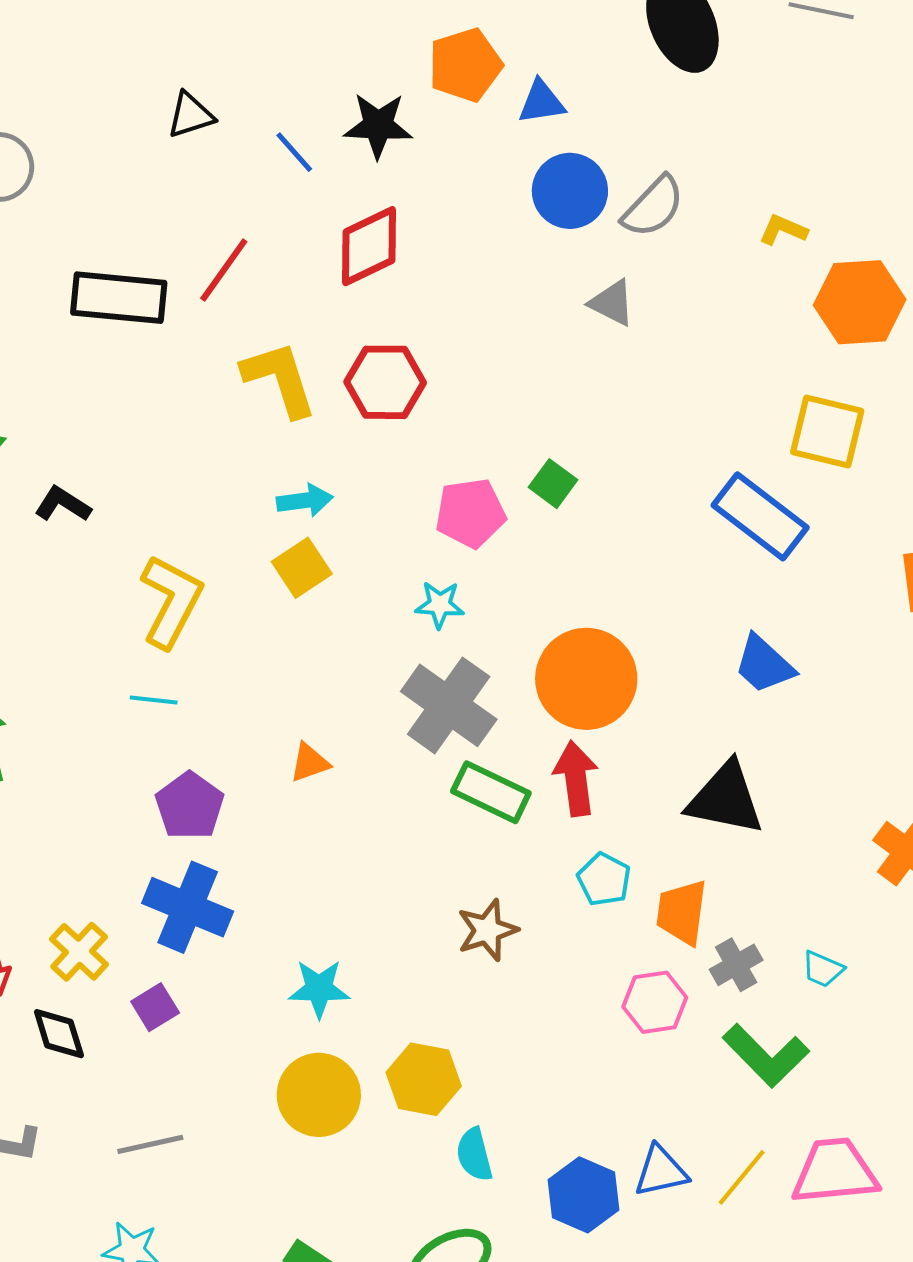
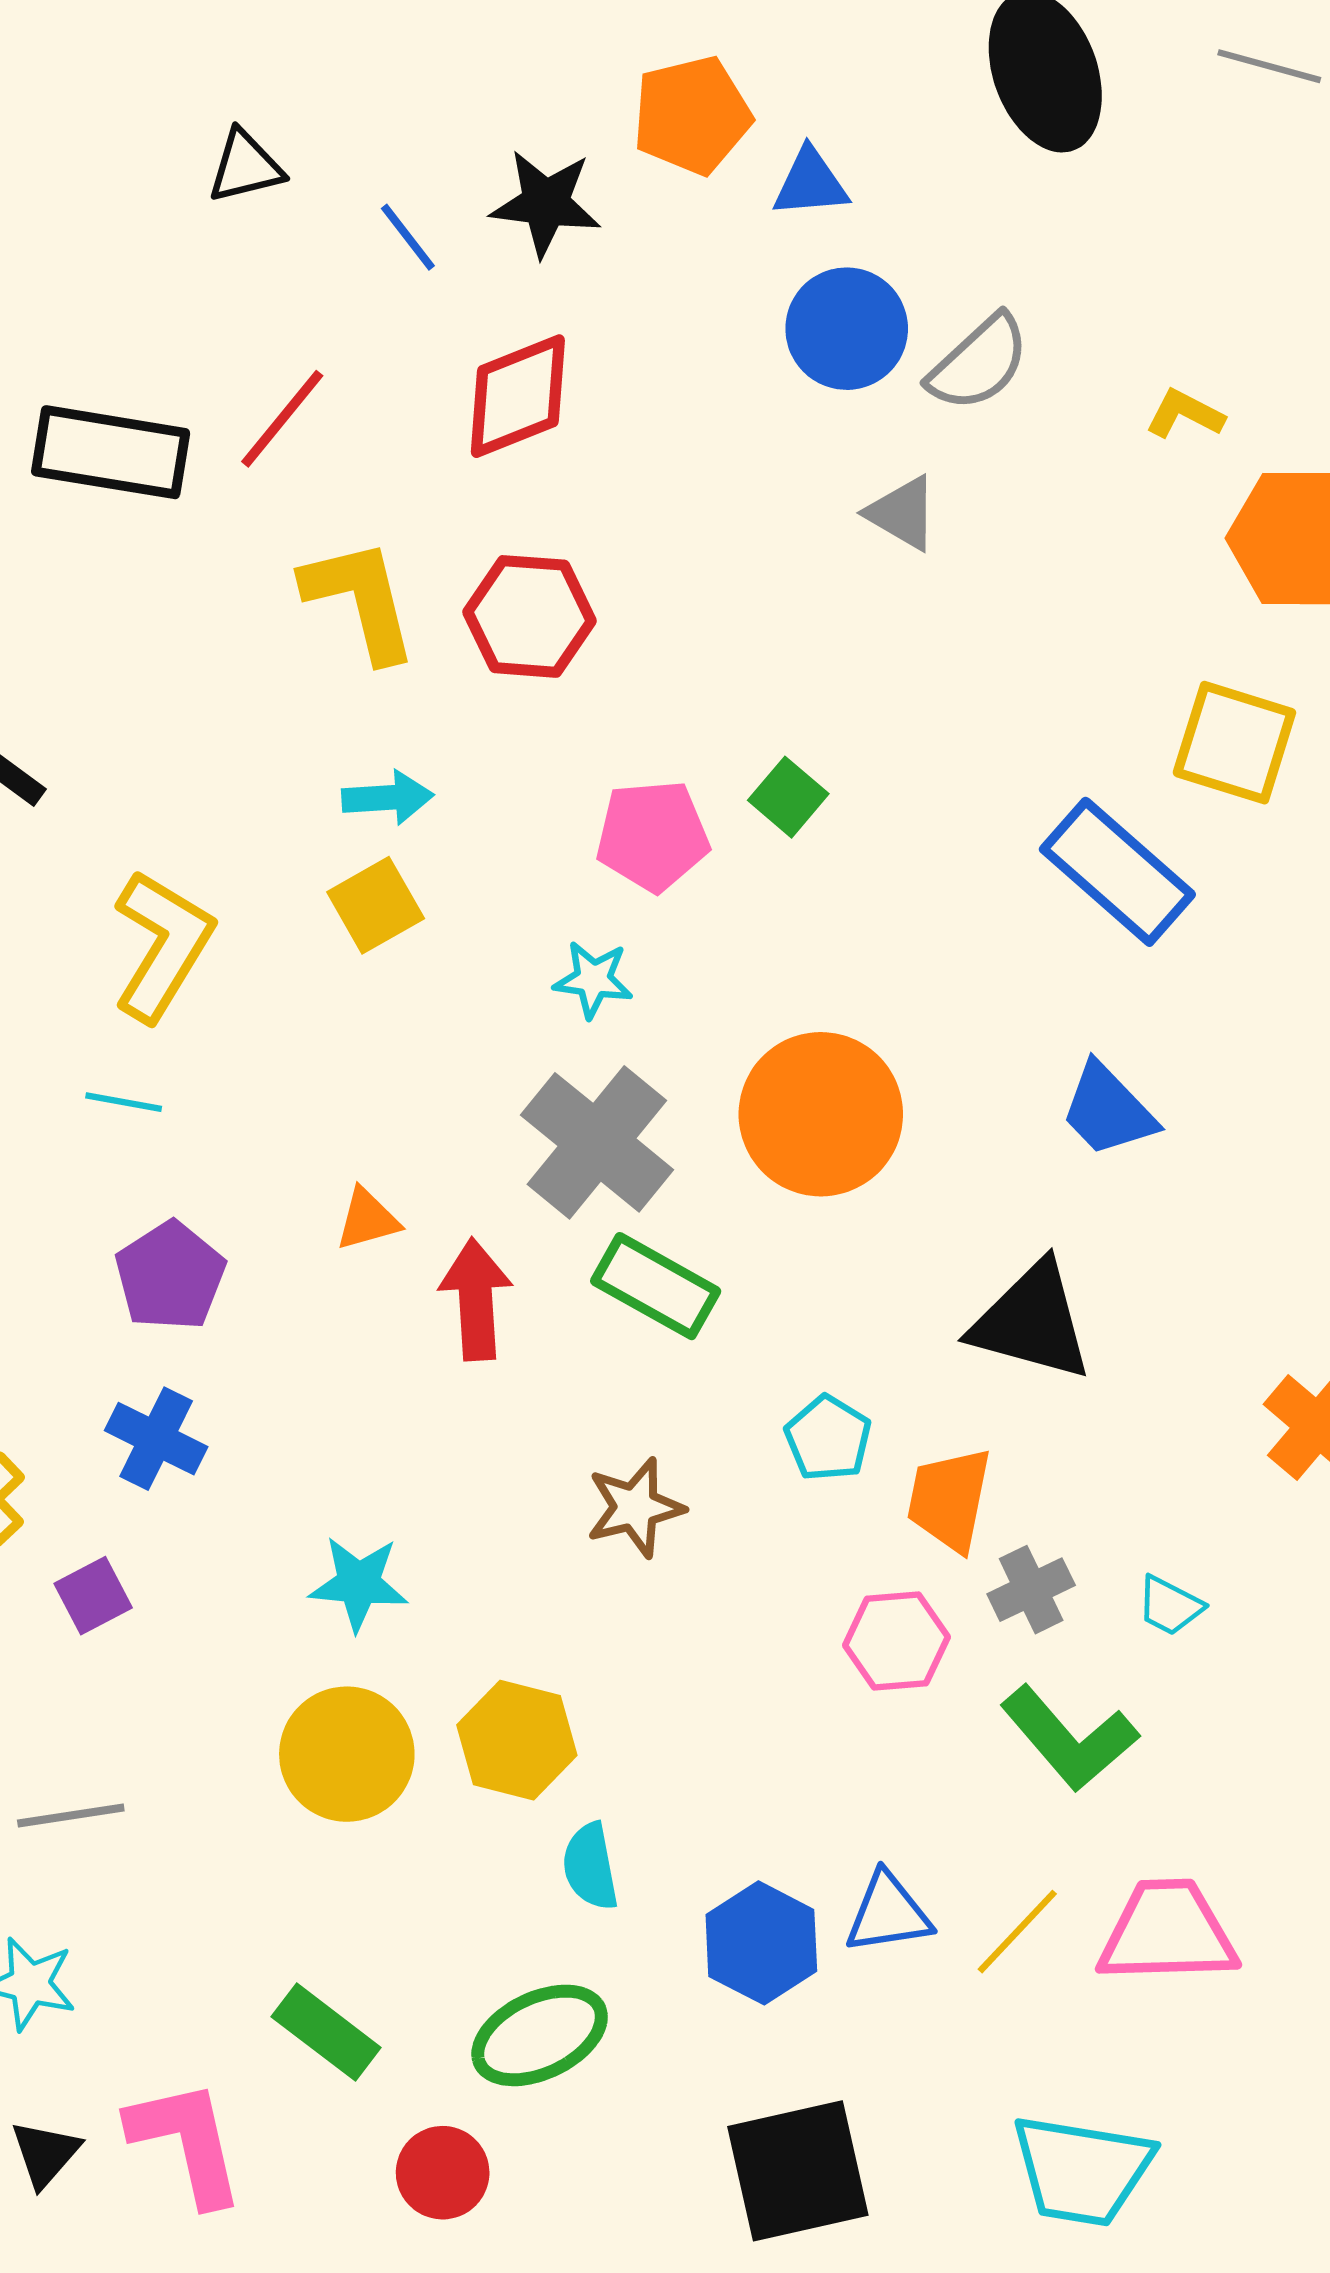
red arrow: (576, 778) -> (476, 1299), moved
blue cross: (188, 907) -> (156, 1439), size x0.7

